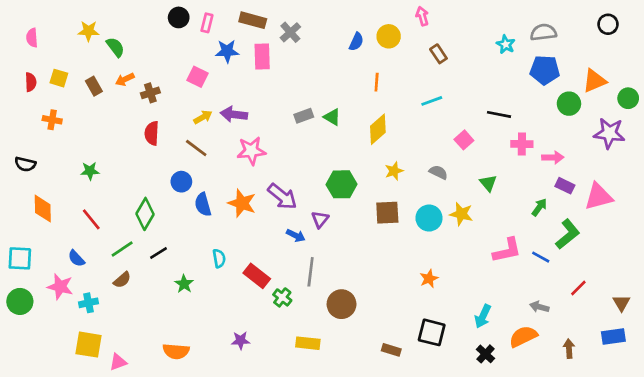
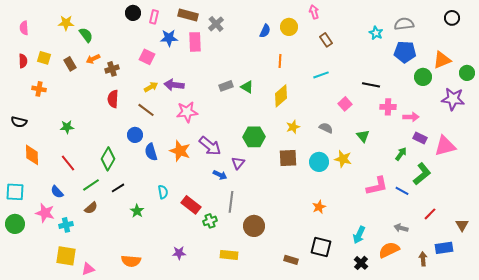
green cross: (282, 297) -> (210, 221), turned 32
blue rectangle: (613, 336) -> (444, 248), moved

